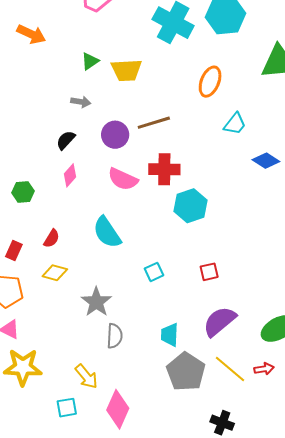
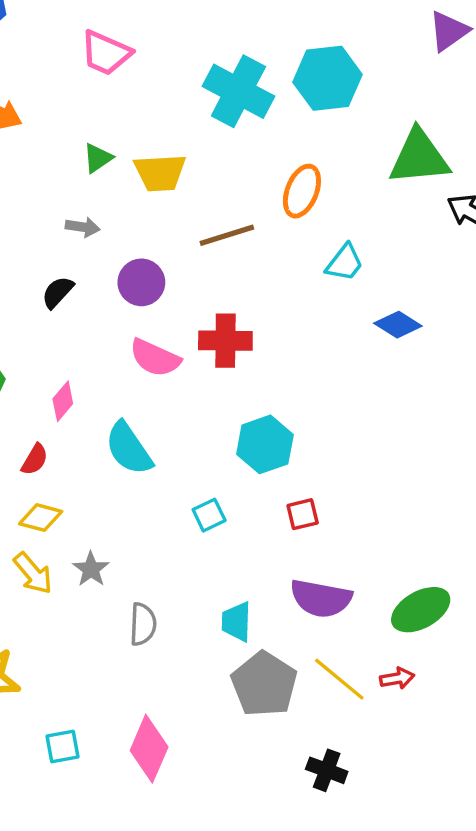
brown line: (154, 123) -> (227, 235), moved
pink diamond: (70, 175) -> (63, 401), moved
cyan hexagon: (190, 206) -> (265, 444), moved
gray star: (96, 302) -> (91, 569), moved, size x0.7
purple semicircle: (219, 321) -> (321, 598), turned -129
yellow arrow: (86, 377) -> (33, 573), moved

